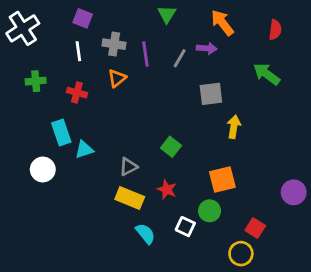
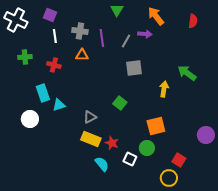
purple square: (83, 18) -> (50, 15), moved
white cross: (23, 28) -> (16, 20), turned -30
green arrow: (267, 74) -> (187, 73), moved
orange triangle: (117, 78) -> (82, 55), turned 40
gray square: (211, 94) -> (134, 68), moved
red star: (167, 189) -> (112, 143), moved

